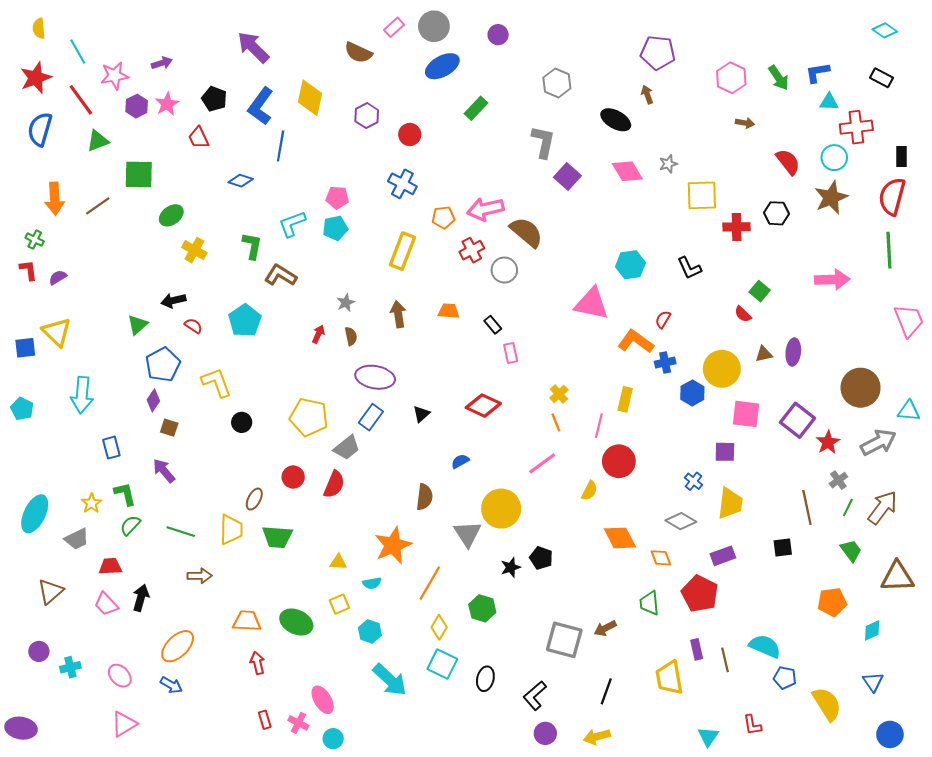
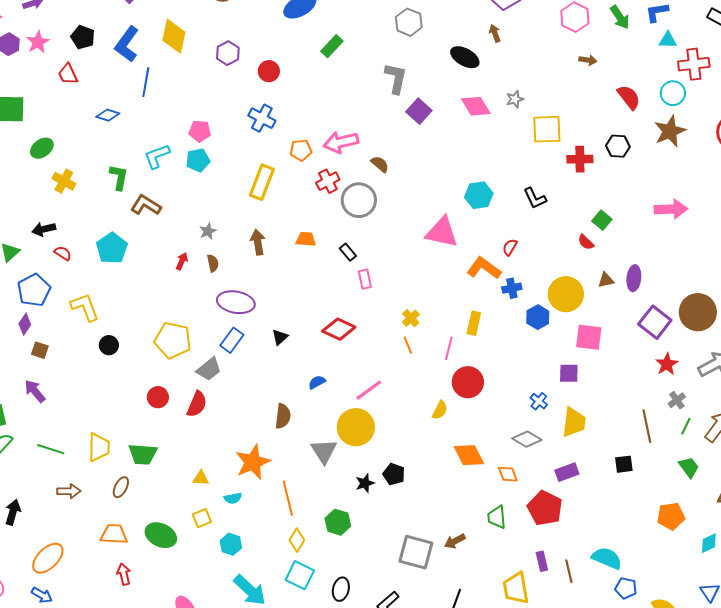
brown semicircle: (526, 232) -> (380, 164), size x0.6
gray circle: (504, 270) -> (359, 200), size x1.4
purple square: (797, 420) -> (655, 322), moved
pink line: (542, 463) -> (369, 390), moved
brown ellipse: (254, 499) -> (121, 487), moved
orange line: (430, 583) -> (288, 498), turned -44

